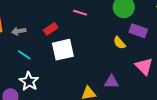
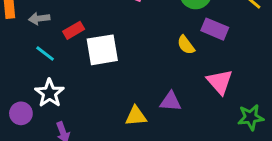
red rectangle: (51, 29) -> (74, 30), moved

